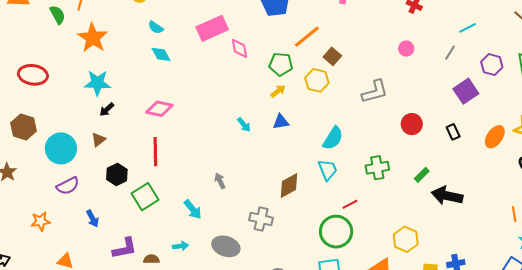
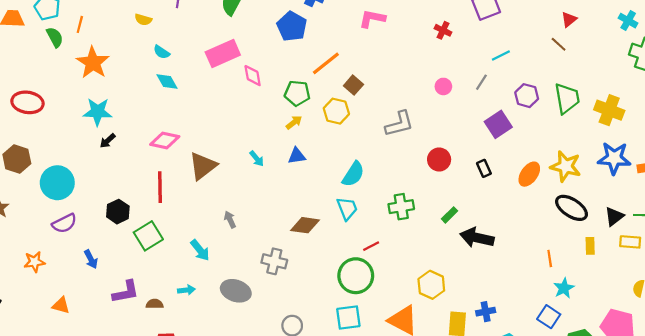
pink circle: (406, 49) -> (443, 86), moved
brown triangle: (99, 140) -> (203, 166), moved, size x1.8
brown diamond: (289, 186) -> (305, 225), turned 36

